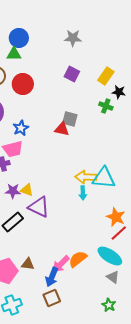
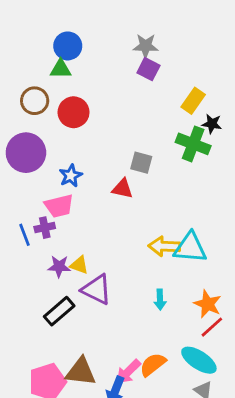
purple square: (72, 74) -> (148, 69), moved
green cross: (106, 106) -> (193, 144), size x1.6
red triangle: (62, 129) -> (123, 189), moved
cyan arrow: (83, 193) -> (160, 300), moved
brown triangle: (28, 264) -> (81, 372), size x1.6

